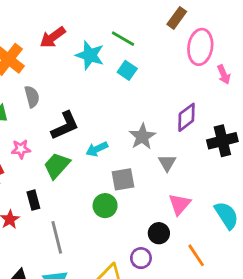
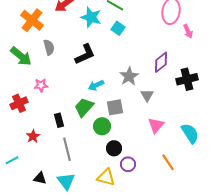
black L-shape: (65, 126) -> (85, 54), moved
green trapezoid: (57, 166) -> (84, 107), moved
black rectangle: (33, 200) -> (59, 120), moved
black circle: (159, 233) -> (114, 148), moved

